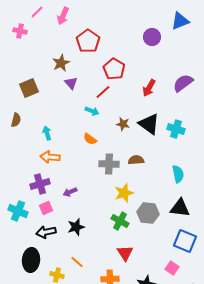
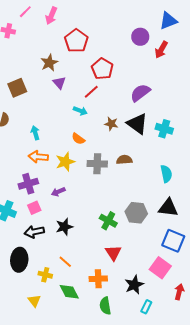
purple semicircle: (183, 83) -> (140, 93), moved
red arrow: (149, 88) -> (161, 50), moved
yellow star: (124, 193) -> (65, 162), moved
pink square: (172, 268) -> (160, 268), size x1.5

